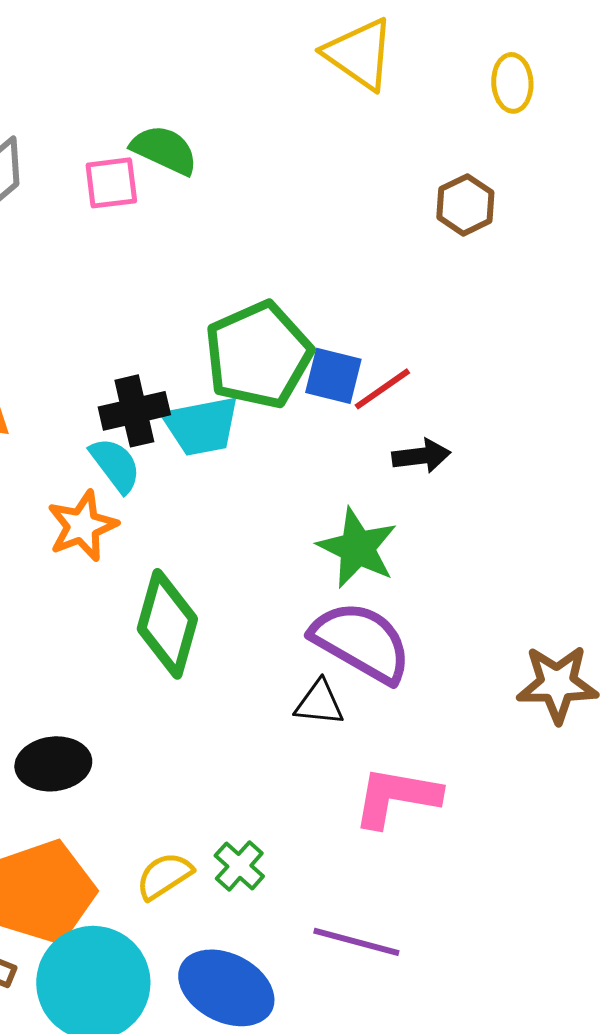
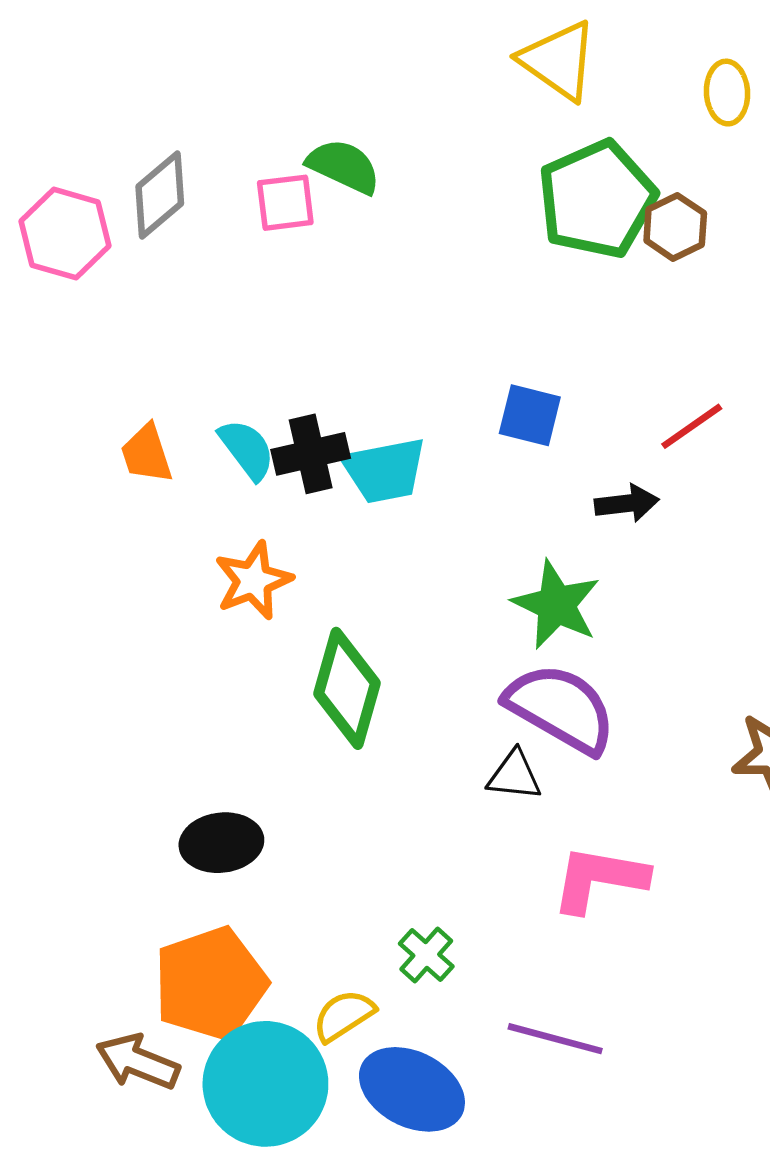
green pentagon: (258, 355) -> (597, 199), moved
red line: (382, 389) -> (692, 426), moved
cyan semicircle: (115, 465) -> (247, 449), moved
yellow semicircle: (164, 876) -> (344, 1016), moved

